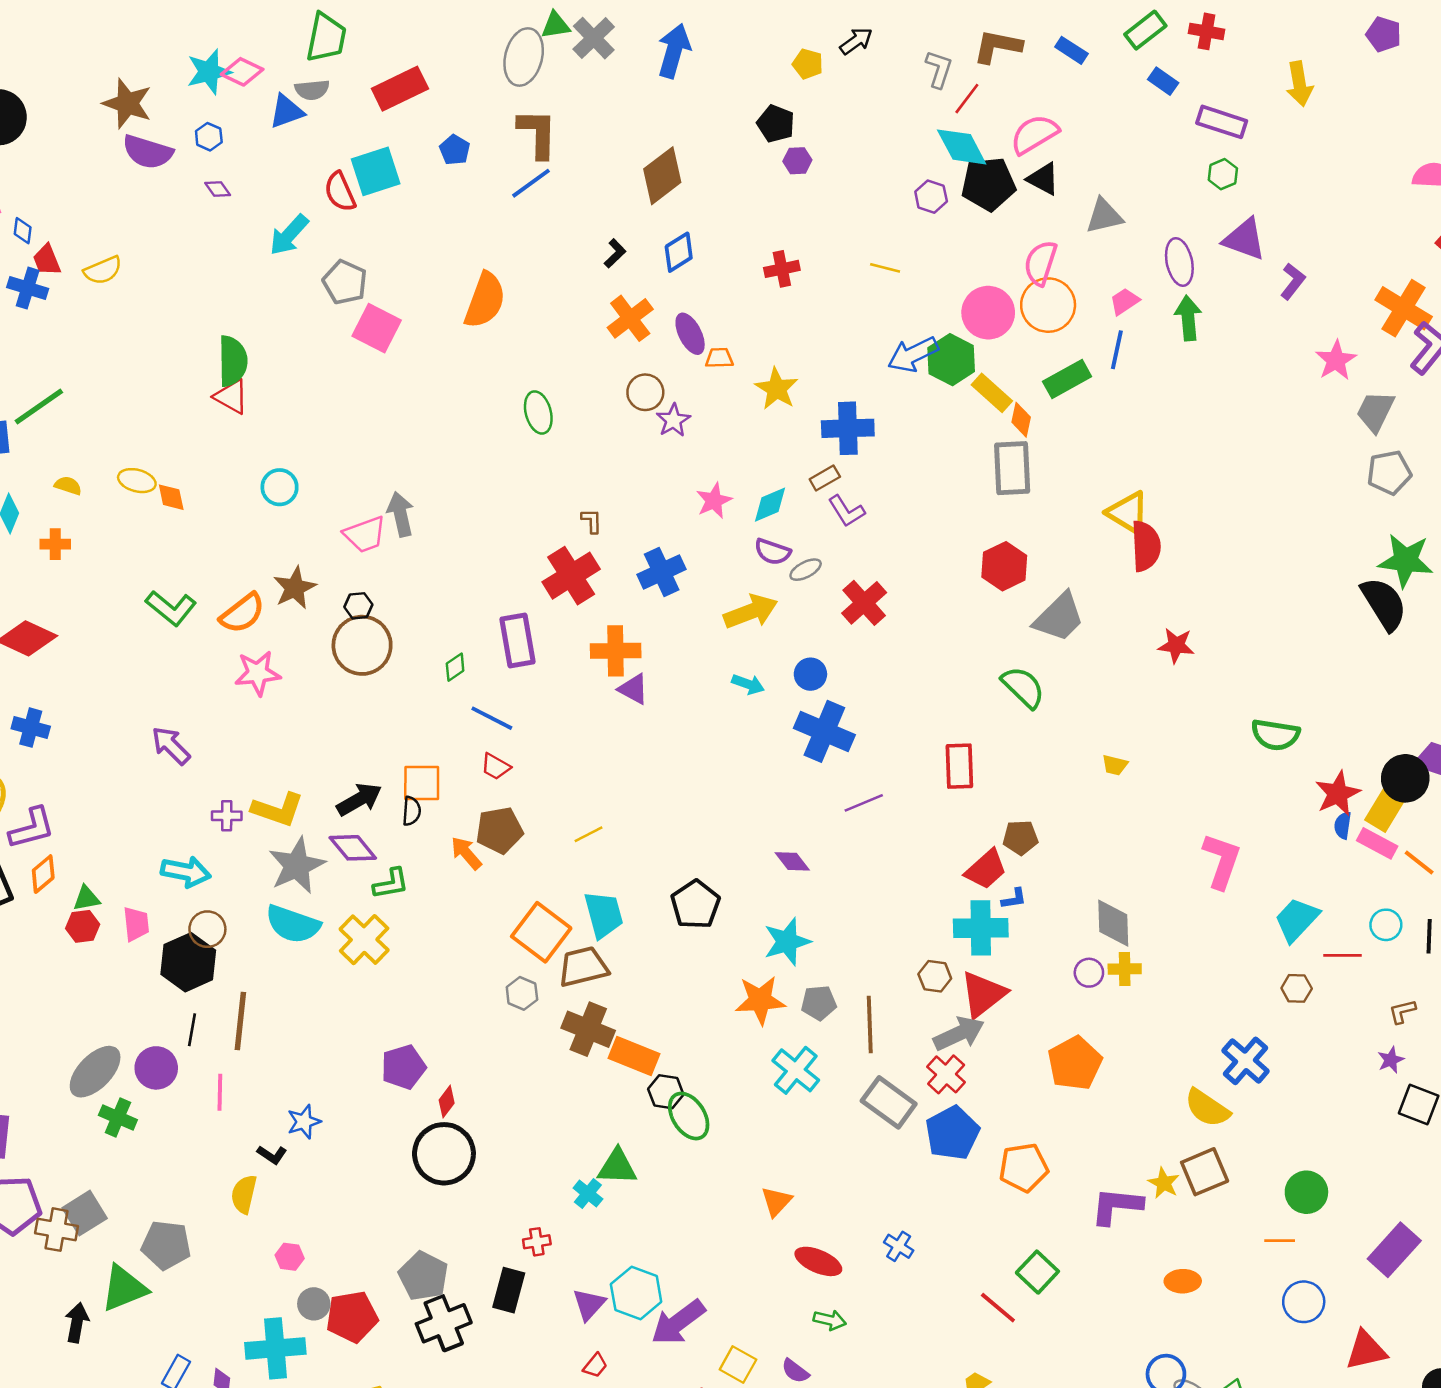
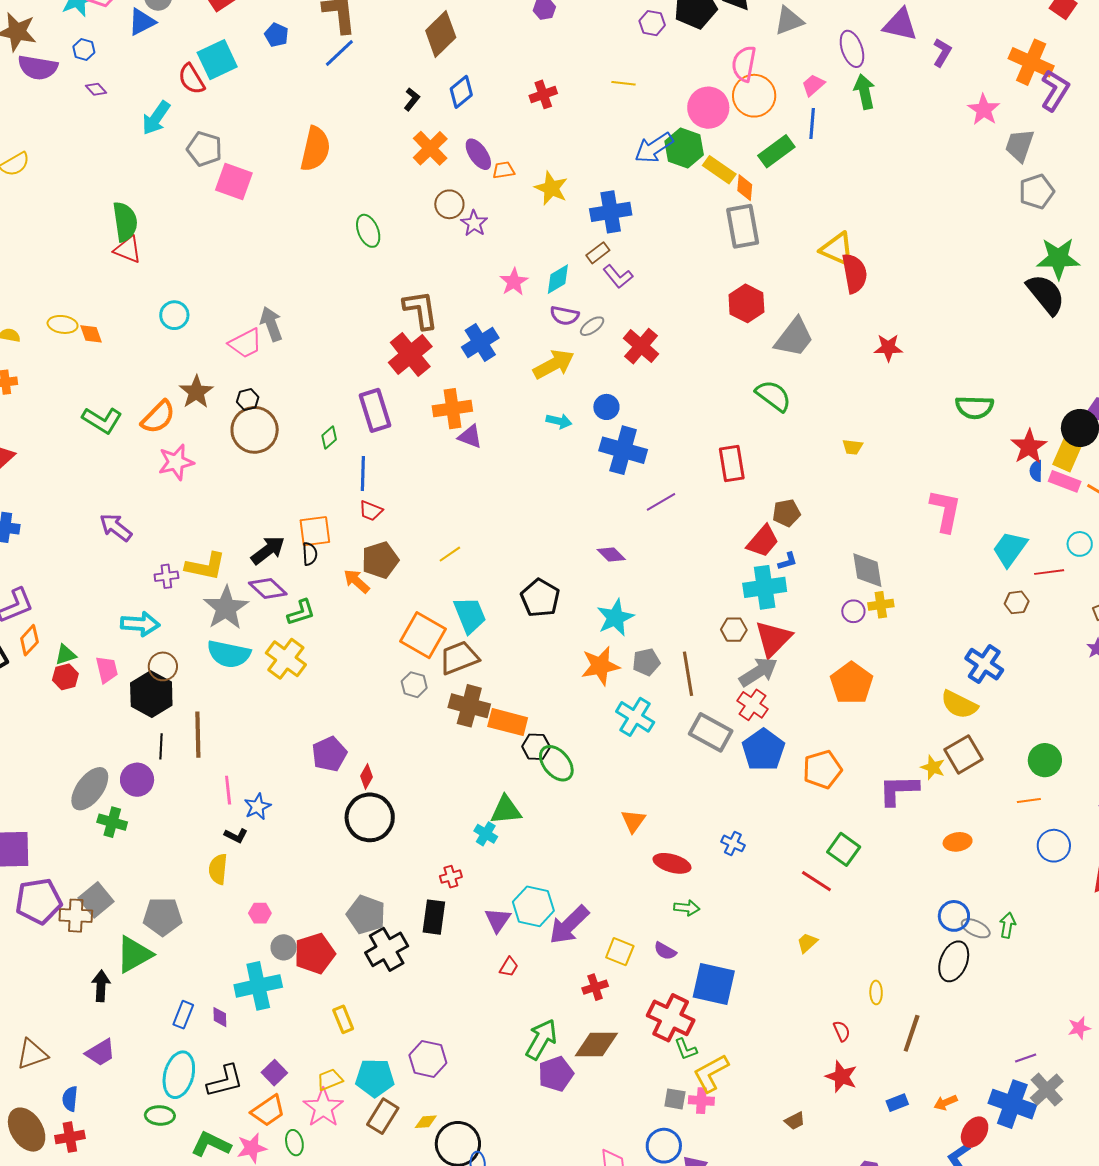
brown L-shape: (592, 521) -> (421, 310), size x2.0
blue line: (492, 718) -> (363, 473), turned 72
pink line: (220, 1092) -> (228, 790), moved

